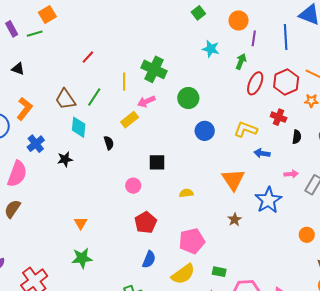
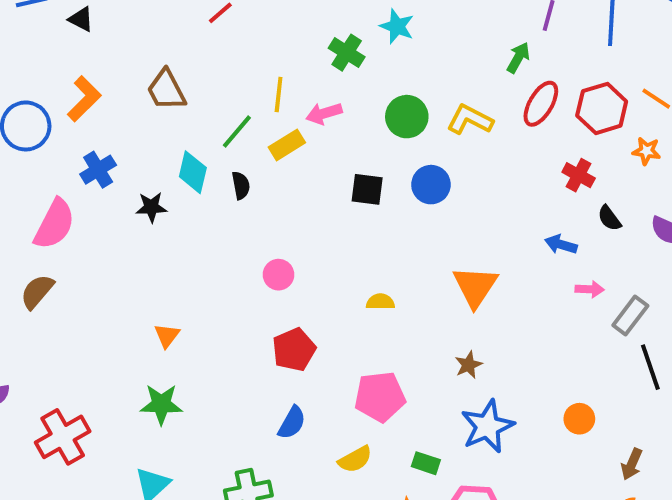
cyan star: (211, 49) -> (397, 26), moved
green cross: (154, 69) -> (347, 53), size x0.7
yellow line: (124, 82) -> (279, 95), moved
green line: (94, 97) -> (237, 131), moved
cyan diamond: (79, 127) -> (193, 172), moved
yellow L-shape: (246, 129) -> (470, 120), moved
black semicircle: (297, 137) -> (609, 218), turned 128
blue arrow: (262, 153) -> (561, 244), moved
black square: (157, 162) -> (367, 189), moved
blue star: (268, 200) -> (487, 426), moved
orange circle: (307, 235) -> (579, 419), moved
yellow semicircle: (183, 274) -> (355, 459), size x0.7

